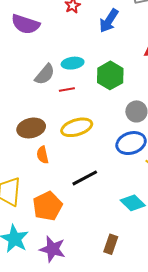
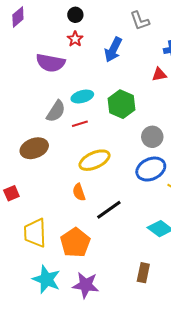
purple semicircle: (26, 24) -> (51, 63), moved
brown ellipse: (31, 128) -> (34, 148), moved
orange semicircle: (43, 155) -> (79, 192), moved

